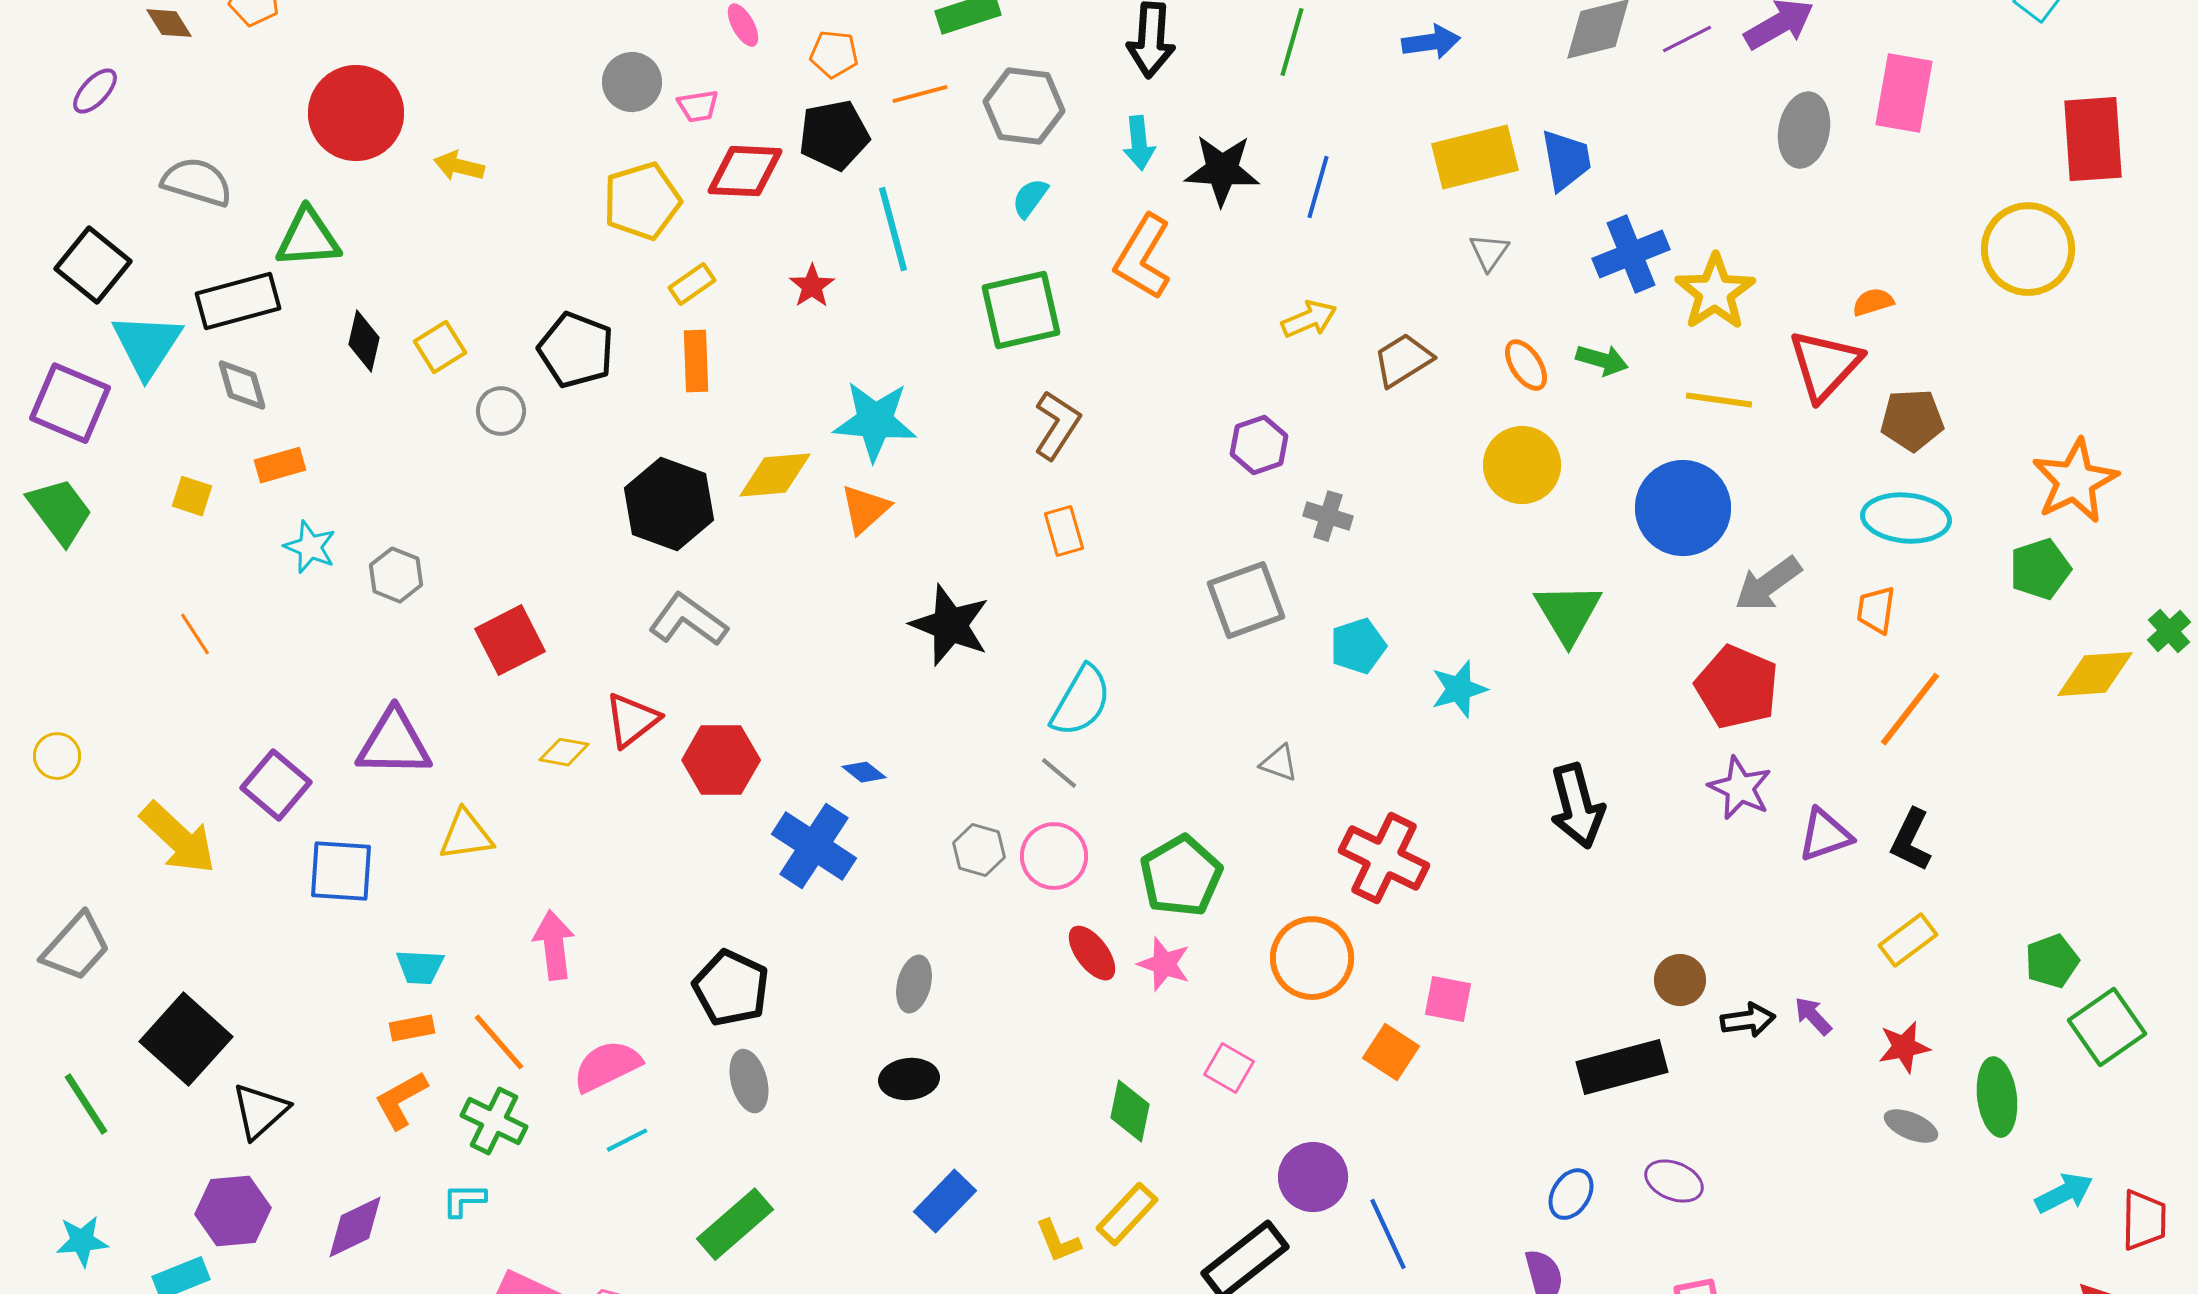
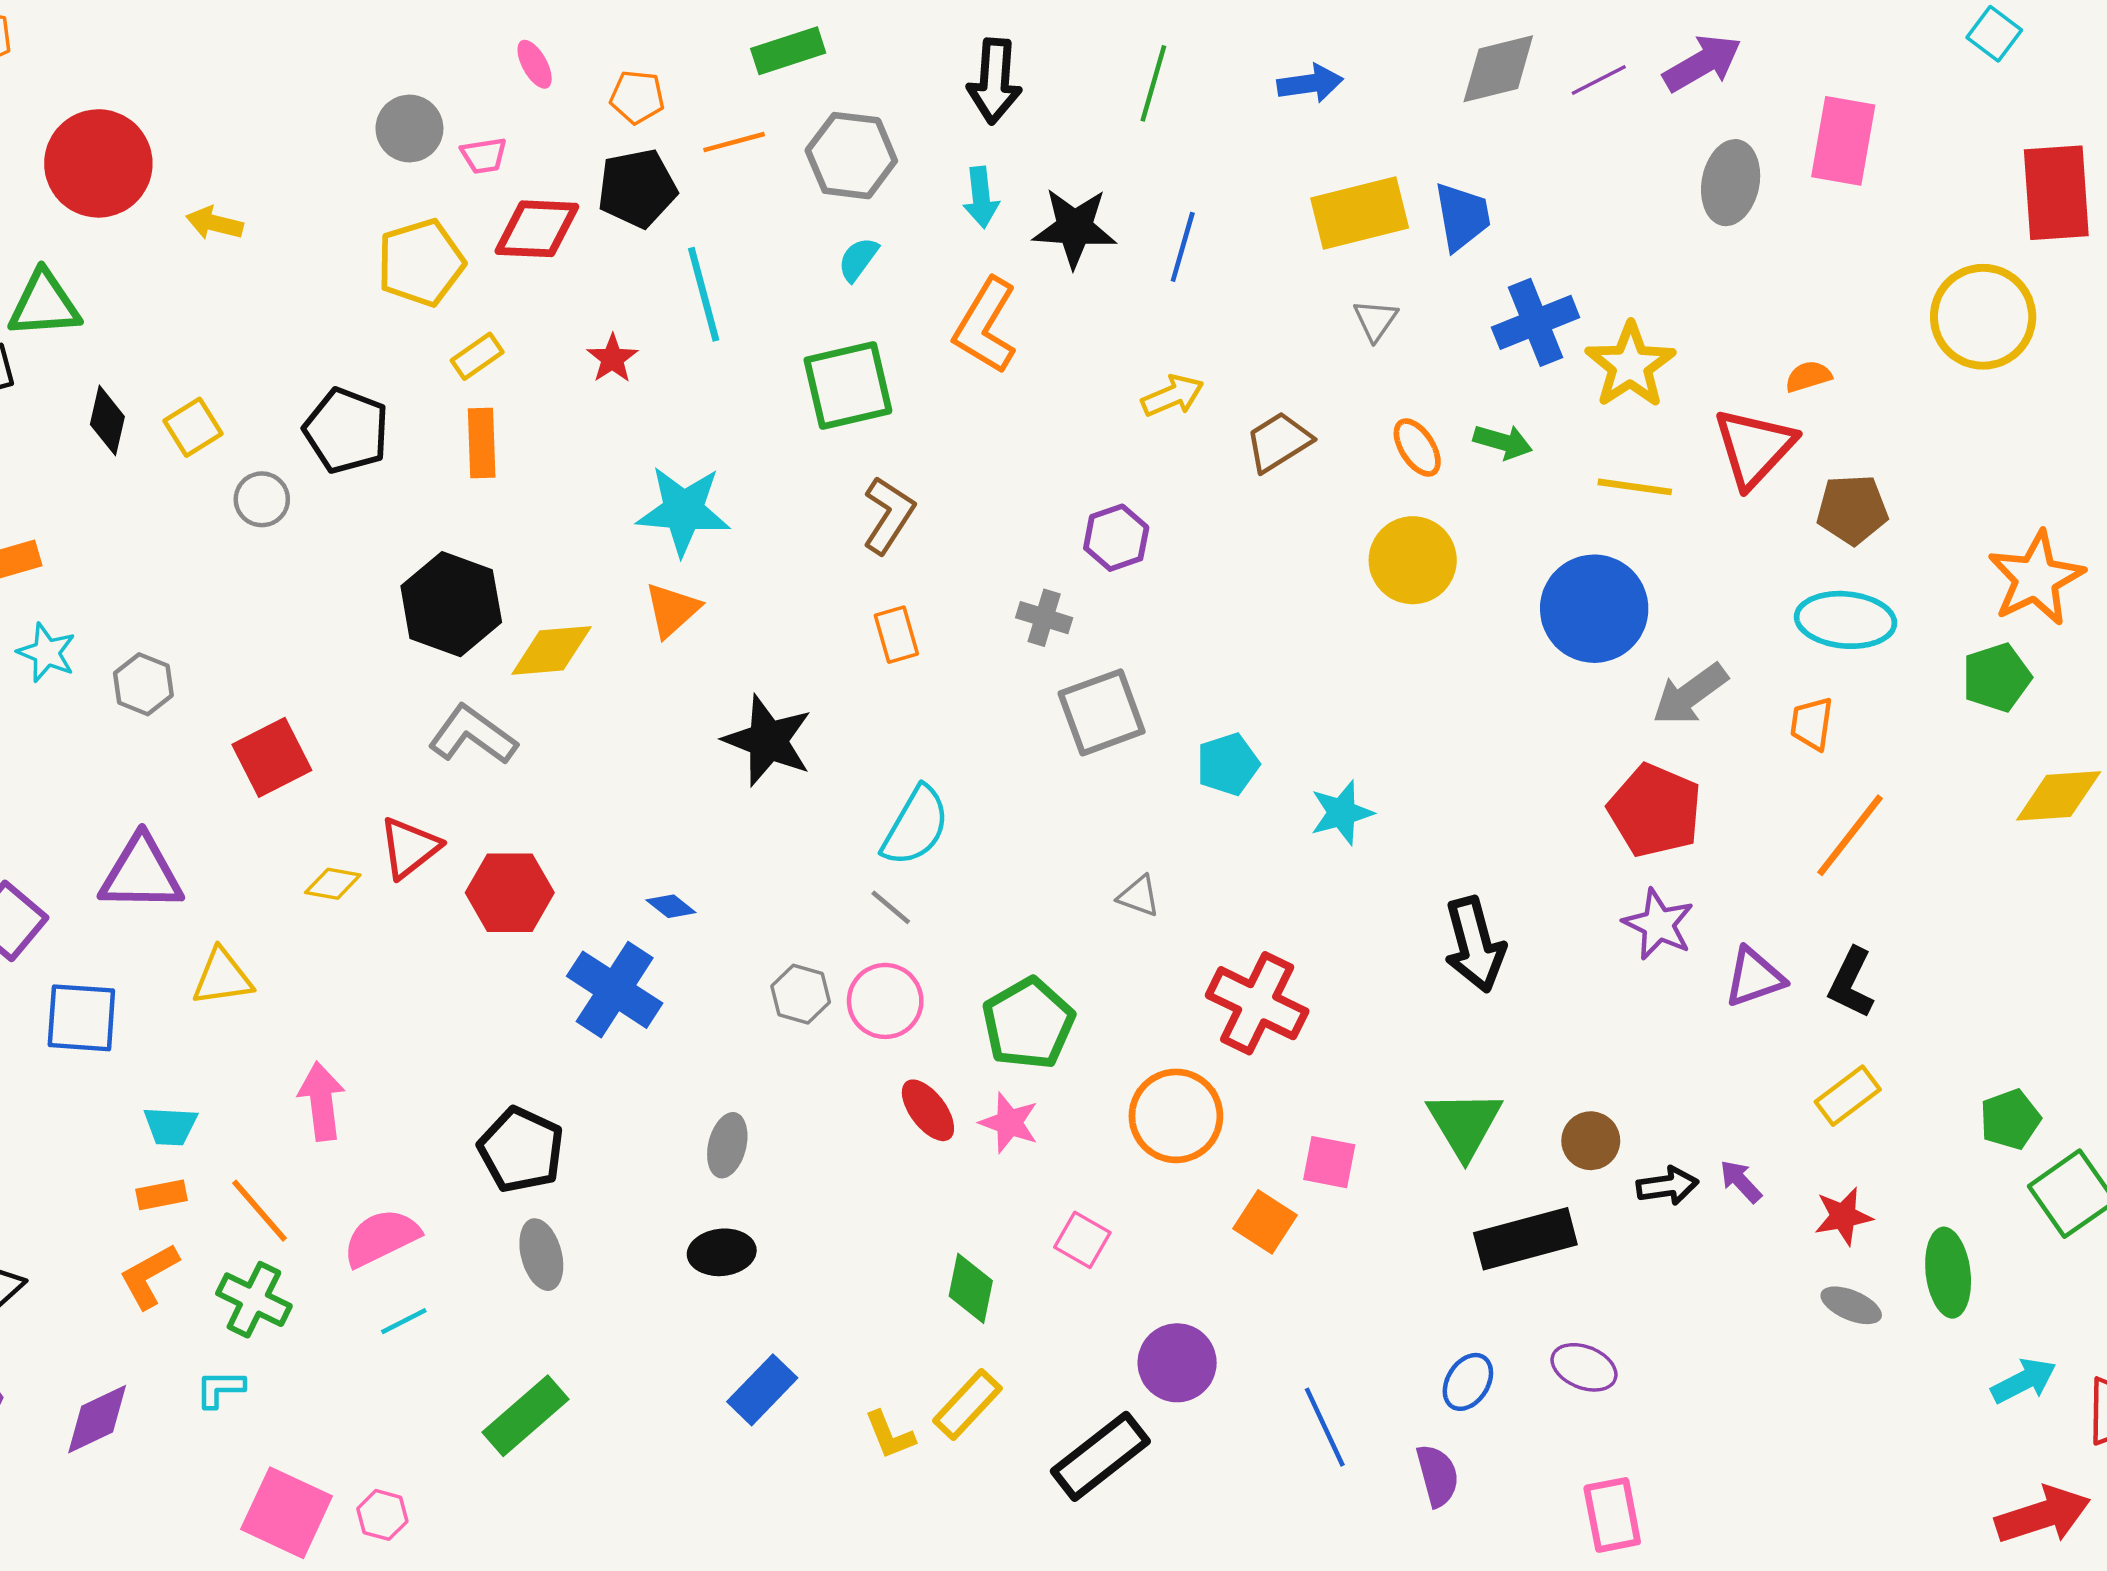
yellow diamond: (775, 475) -> (551, 650), moved
gray cross: (1328, 516) -> (1044, 618), moved
green triangle: (1568, 613) -> (1465, 1124), moved
blue line: (1388, 1234) -> (1325, 1427), moved

